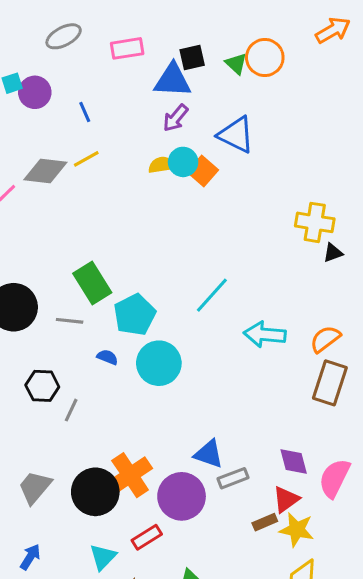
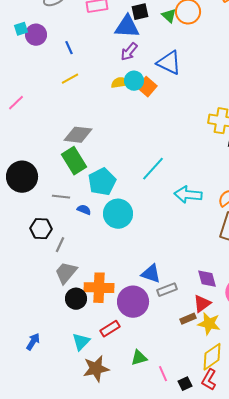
gray diamond: (45, 171) -> (78, 135), moved
gray line: (70, 321) -> (61, 197), moved
orange cross: (130, 475) -> (99, 288), turned 36
gray trapezoid: (35, 487) -> (66, 273), moved
black circle: (95, 492) -> (76, 299), size x0.7

